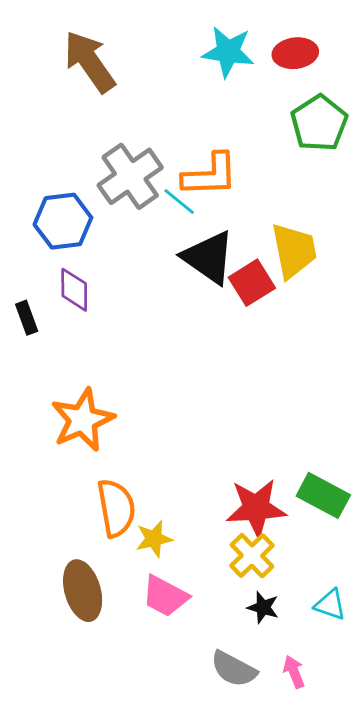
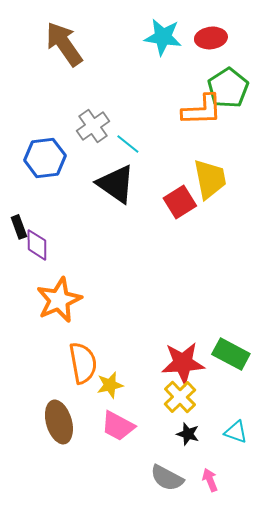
orange L-shape: (210, 175) -> (202, 110), moved
gray cross: (130, 176) -> (93, 126), size x0.7
black triangle: (209, 258) -> (116, 184), moved
purple diamond: (74, 290) -> (37, 245), moved

